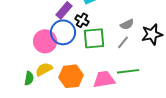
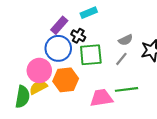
pink circle: (45, 41) -> (39, 70), moved
orange hexagon: (71, 76) -> (66, 80), moved
green semicircle: (29, 78) -> (22, 97), size x1.5

